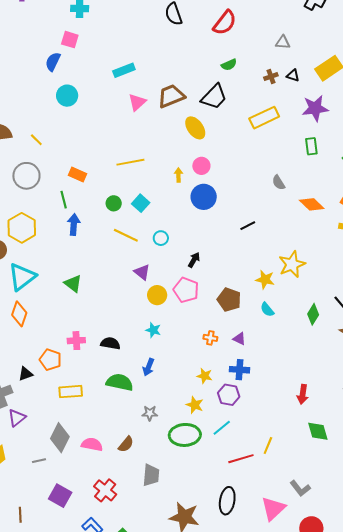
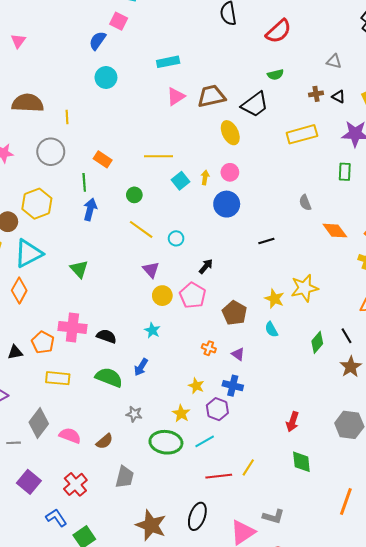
yellow line: (36, 140) -> (67, 117), turned 32
cyan square: (141, 203) -> (180, 181), moved
pink cross: (76, 341) -> (72, 327), size x1.5
gray L-shape: (300, 488) -> (273, 517), turned -45

